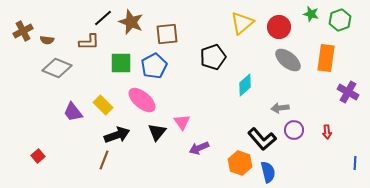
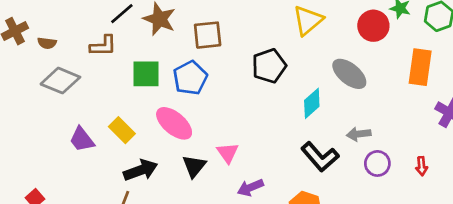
red circle: (279, 27) -> (373, 26), moved
gray ellipse: (288, 60) -> (349, 74), moved
black L-shape: (262, 139) -> (320, 157), moved

